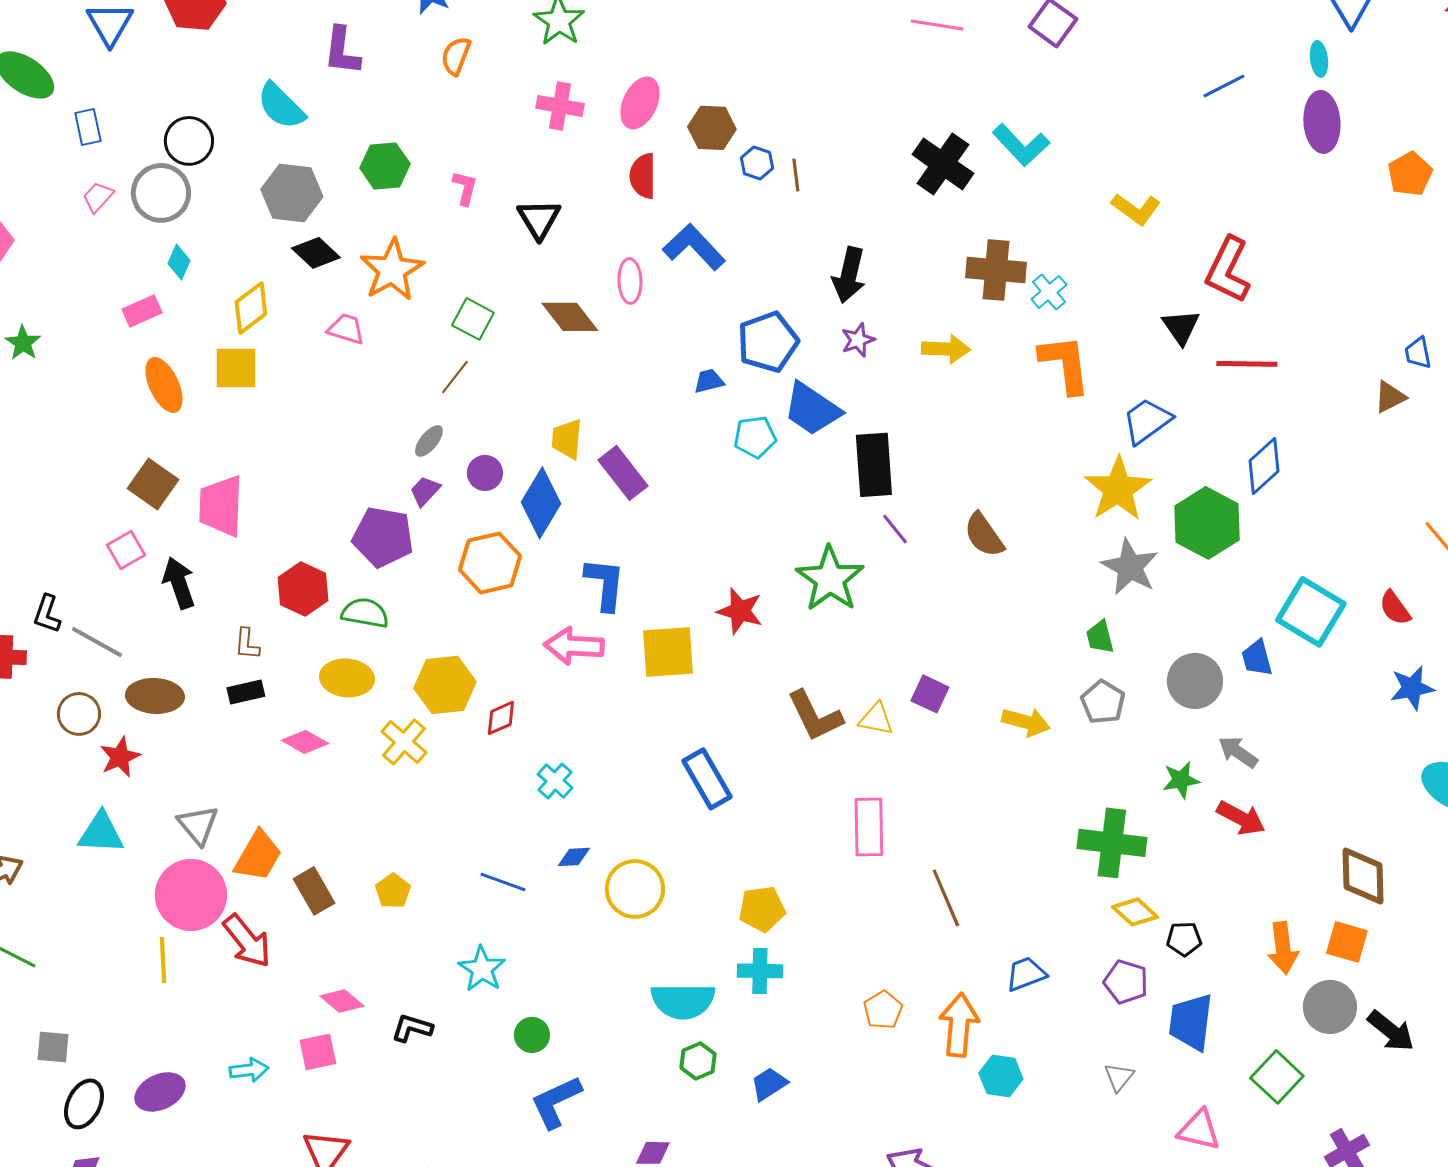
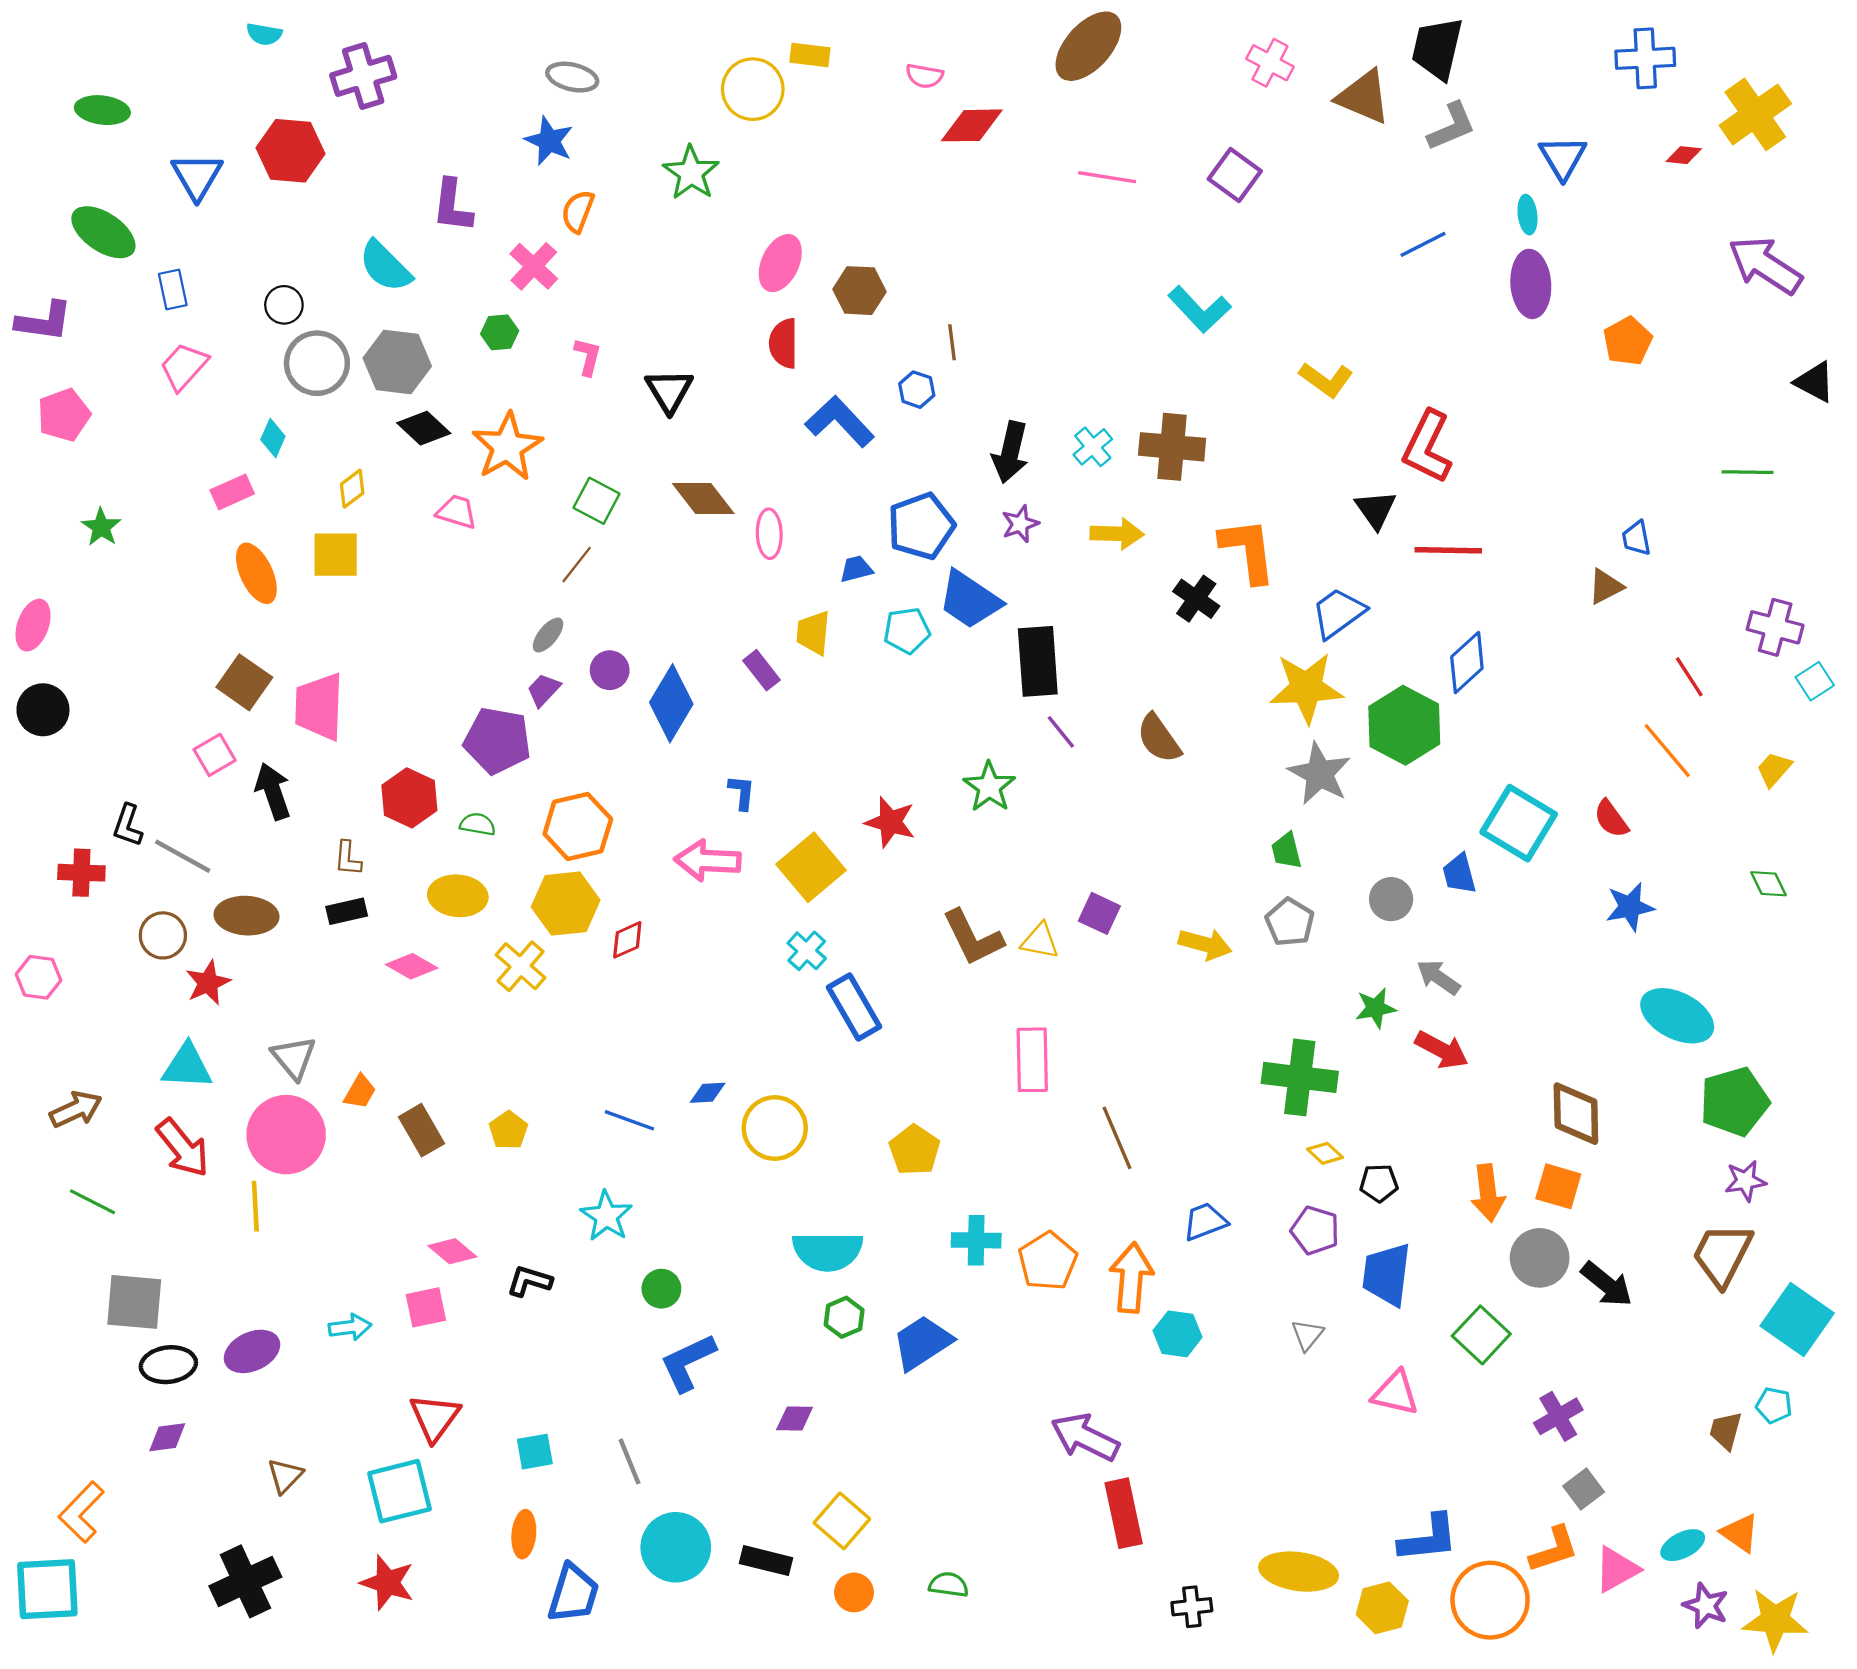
pink cross: (560, 106) -> (534, 266), moved, turned 33
black circle: (189, 141) -> (284, 305), size x0.7
blue hexagon: (757, 163) -> (917, 390), moved
black cross: (943, 164) -> (1196, 599), moved, size x0.7
green hexagon: (385, 166) -> (500, 332), size x0.7
gray circle: (161, 193) -> (317, 363), moved
pink trapezoid: (98, 197) -> (184, 366), size x1.4
pink ellipse: (630, 281) -> (769, 534), moved
cyan cross: (1049, 292) -> (1093, 447), moved
yellow diamond: (251, 308) -> (352, 489), size x0.7
yellow trapezoid: (567, 439) -> (813, 633), moved
purple rectangle: (623, 473) -> (762, 670), size x0.7
yellow star: (1118, 489) -> (1306, 688), turned 30
orange hexagon: (490, 563) -> (578, 826), moved
green star: (830, 579) -> (989, 787), size x0.7
blue L-shape: (605, 584) -> (742, 792), size x0.6
green semicircle: (365, 613) -> (478, 824), size x0.7
yellow square: (668, 652) -> (811, 867), turned -36
gray circle: (1195, 681) -> (1391, 899), size x0.7
cyan cross: (555, 781) -> (807, 951), moved
orange trapezoid: (258, 856) -> (360, 1092), size x0.6
yellow pentagon: (762, 909) -> (915, 1150), turned -30
yellow diamond: (1135, 912) -> (1325, 1153), size x0.7
red arrow: (247, 941) -> (183, 1148), moved
cyan cross: (760, 971) -> (976, 1240), moved
orange pentagon: (883, 1010) -> (1048, 1261), size x1.4
gray square: (53, 1047) -> (134, 1302), size x1.6
blue trapezoid: (769, 1084) -> (922, 1343), size x1.5
black ellipse: (84, 1104) -> (168, 1365), turned 57

